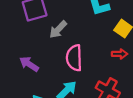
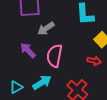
purple arrow: (29, 64) -> (28, 50), moved

